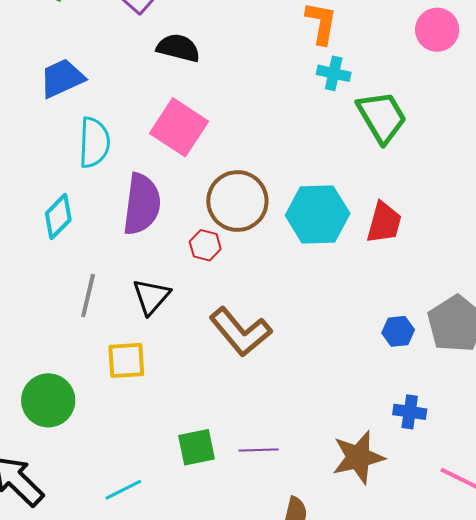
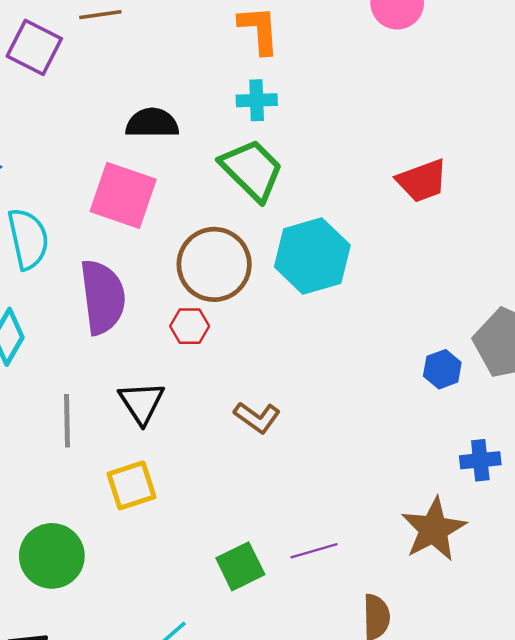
black semicircle: (178, 48) -> (152, 123), moved
cyan cross: (334, 73) -> (257, 100), moved
green trapezoid: (382, 117) -> (252, 170), moved
red trapezoid: (384, 223) -> (422, 181), moved, turned 69
brown L-shape: (240, 332) -> (257, 417), size x0.6

